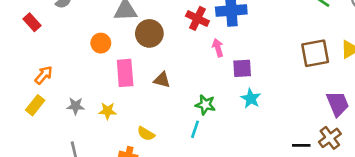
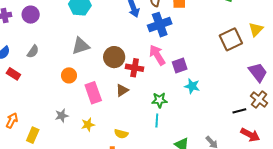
red cross: (197, 18) -> (135, 68), moved
brown circle: (149, 33) -> (114, 57), moved
pink arrow: (218, 48) -> (157, 55), size x1.5
orange arrow: (44, 75) -> (12, 120), moved
brown triangle: (162, 80) -> (122, 90), turned -32
gray star: (76, 106) -> (62, 116), moved

